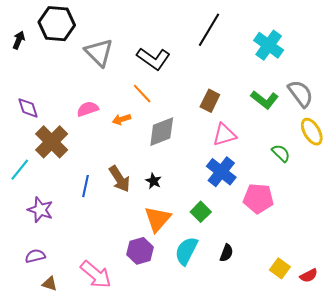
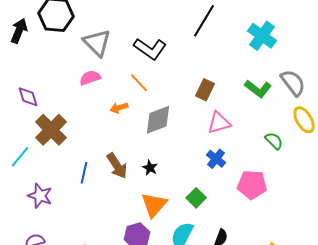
black arrow: (19, 40) -> (19, 31), size x1.4
pink semicircle: (88, 109) -> (90, 78), moved
blue cross: (221, 172) -> (216, 159), size x0.7

